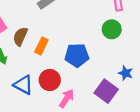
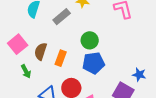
green circle: (112, 29) -> (90, 40), moved

